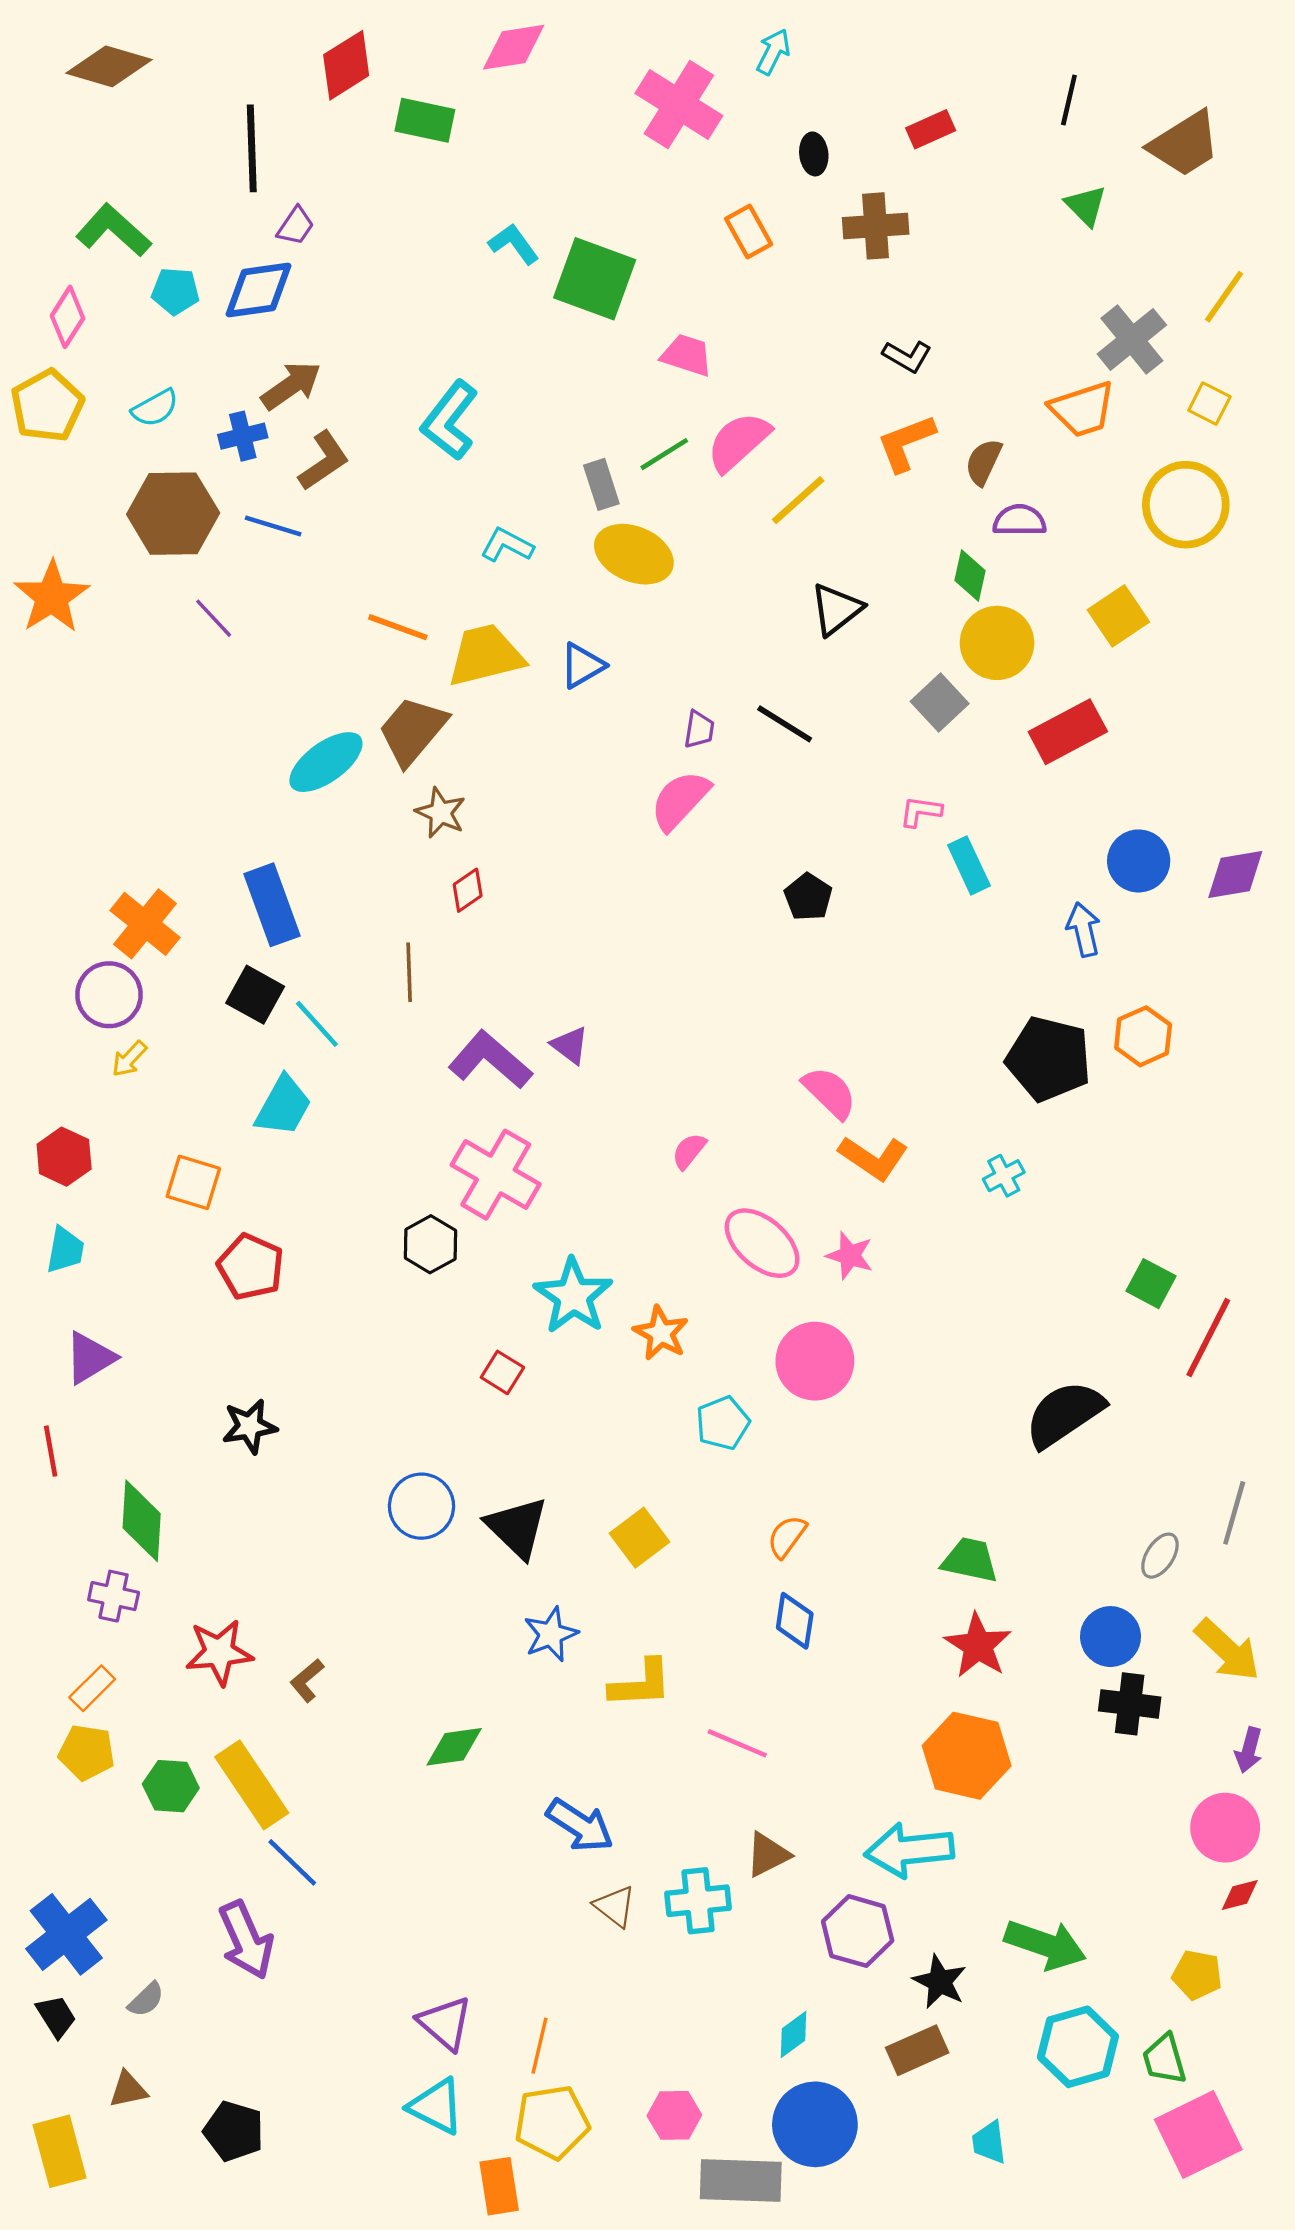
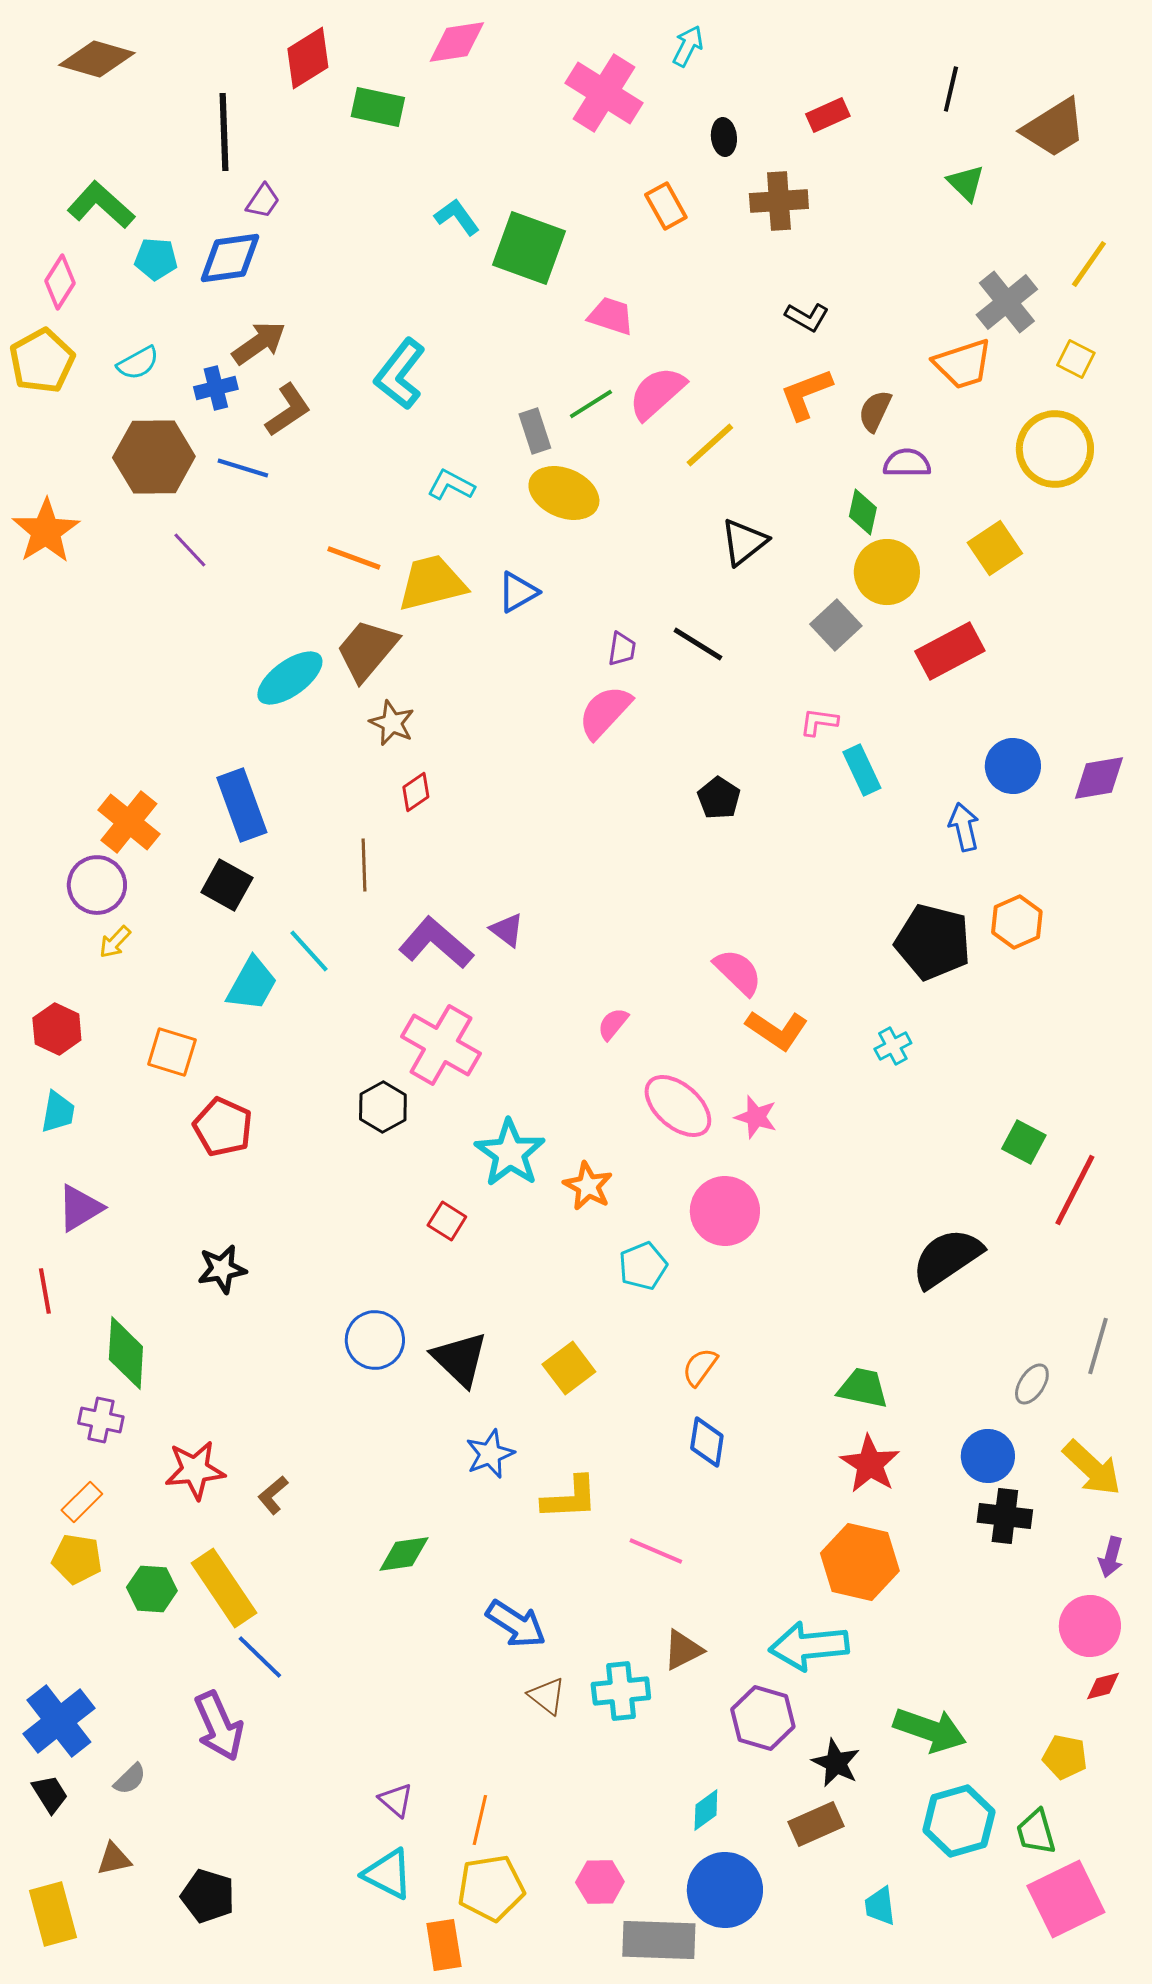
cyan line: (317, 1024) -> (309, 951), moved
purple triangle: (445, 2023) -> (396, 1800), size x0.7

